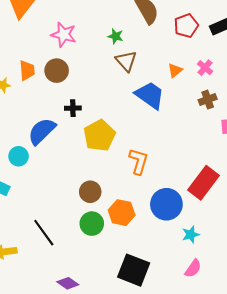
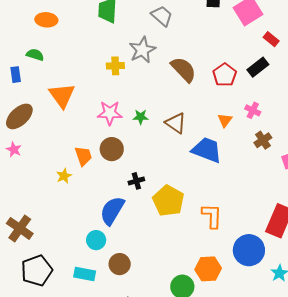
green star: (116, 36) -> (141, 117), moved
brown circle: (90, 192) -> (120, 264), moved

